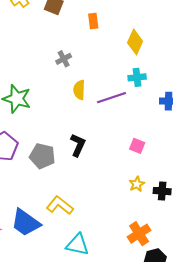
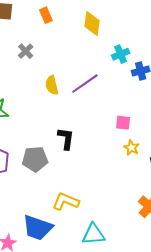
gray cross: (64, 59) -> (26, 51), moved
cyan cross: (137, 77) -> (121, 54), moved
yellow star: (137, 184) -> (131, 148), moved

